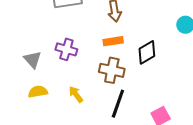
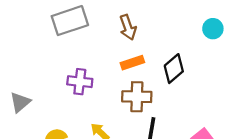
gray triangle: (33, 60) -> (20, 102), moved, turned 42

